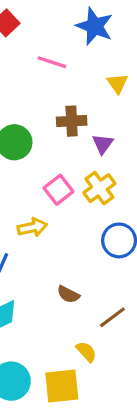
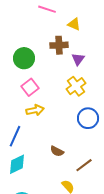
yellow triangle: (117, 83) -> (74, 24), moved, turned -32
pink square: (59, 190) -> (30, 87), moved

